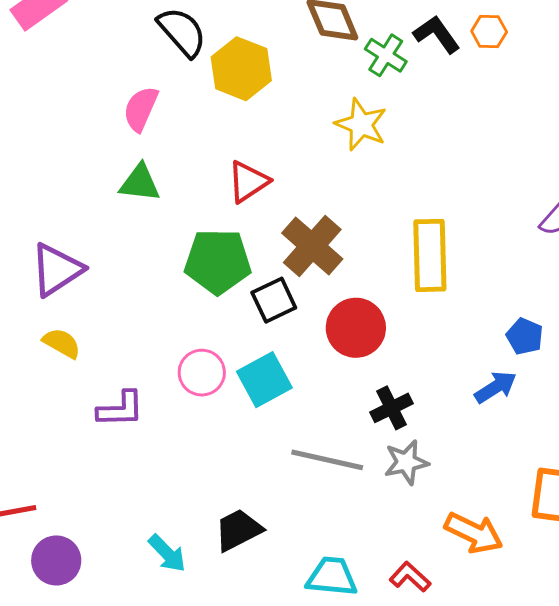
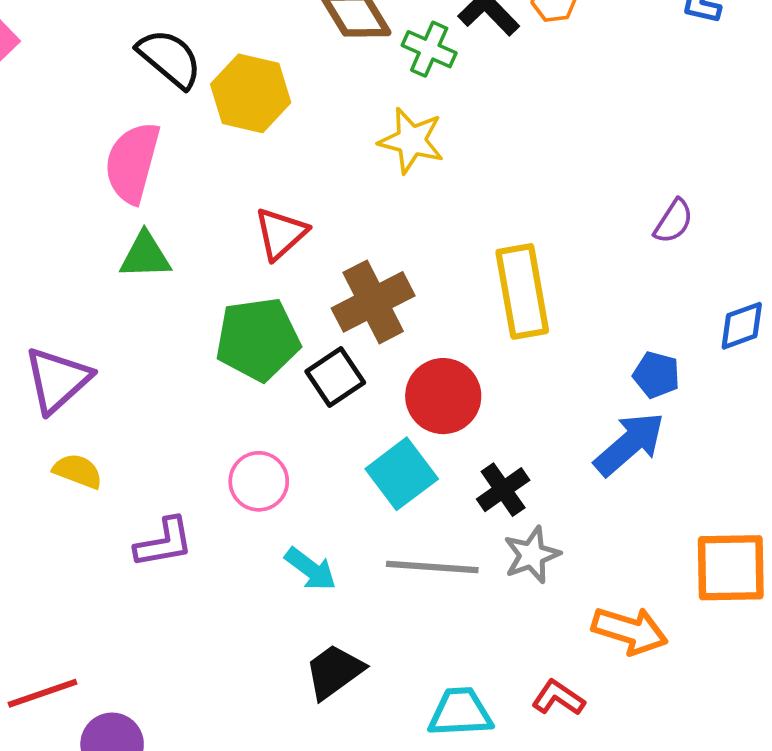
pink semicircle: (141, 109) -> (132, 163), size x1.4
brown cross: (312, 246) -> (373, 302), turned 30
cyan square: (264, 380) -> (402, 474), moved
blue arrow: (496, 387) -> (629, 444), size x1.4
cyan arrow: (167, 553) -> (311, 569), moved

